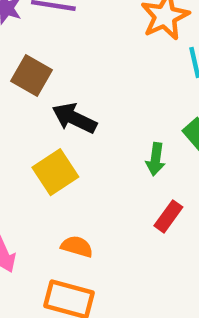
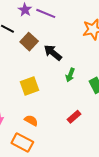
black arrow: (74, 118) -> (53, 53), moved
green arrow: (155, 159) -> (70, 75), moved

